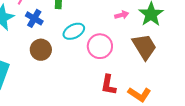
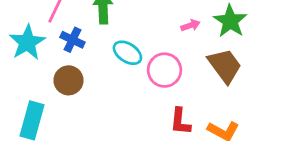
cyan ellipse: (74, 31) -> (127, 53), turned 65
brown circle: (41, 50) -> (69, 80), moved

